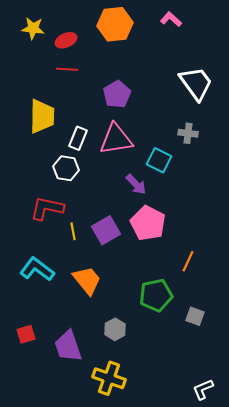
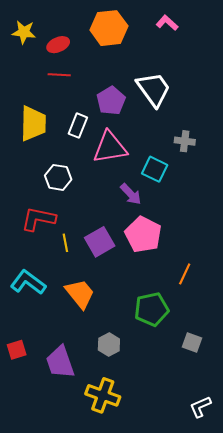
white trapezoid: (196, 83) -> (154, 89), moved
white rectangle: (78, 138) -> (78, 126), moved
gray square: (195, 316) -> (192, 342), moved

